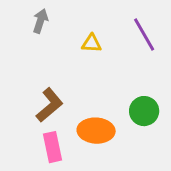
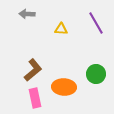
gray arrow: (40, 21) -> (27, 14), turned -105

